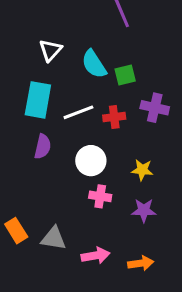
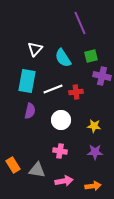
green square: (125, 75) -> (91, 56), moved
purple cross: (155, 108) -> (102, 76), moved
pink cross: (100, 196) -> (60, 151), moved

